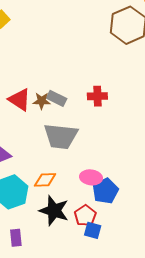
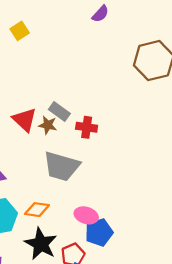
red cross: (97, 96) -> (87, 127), moved
gray rectangle: (57, 98) -> (59, 112), moved

